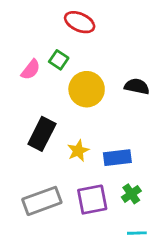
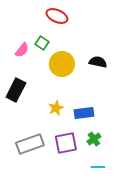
black rectangle: (42, 134) -> (16, 90), moved

